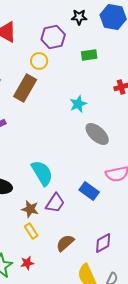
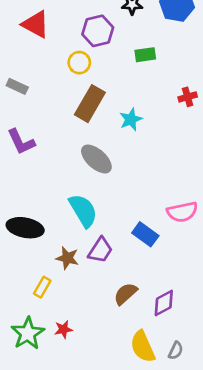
brown rectangle: (25, 88) -> (90, 104), moved
gray ellipse: (97, 134) -> (96, 159), moved
yellow rectangle: (31, 231) -> (42, 287), moved, turned 63
brown semicircle: (65, 243) -> (125, 294), moved

